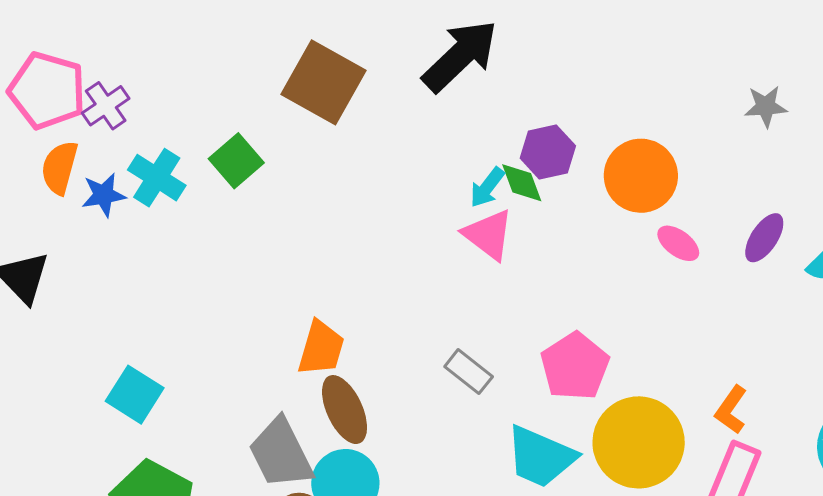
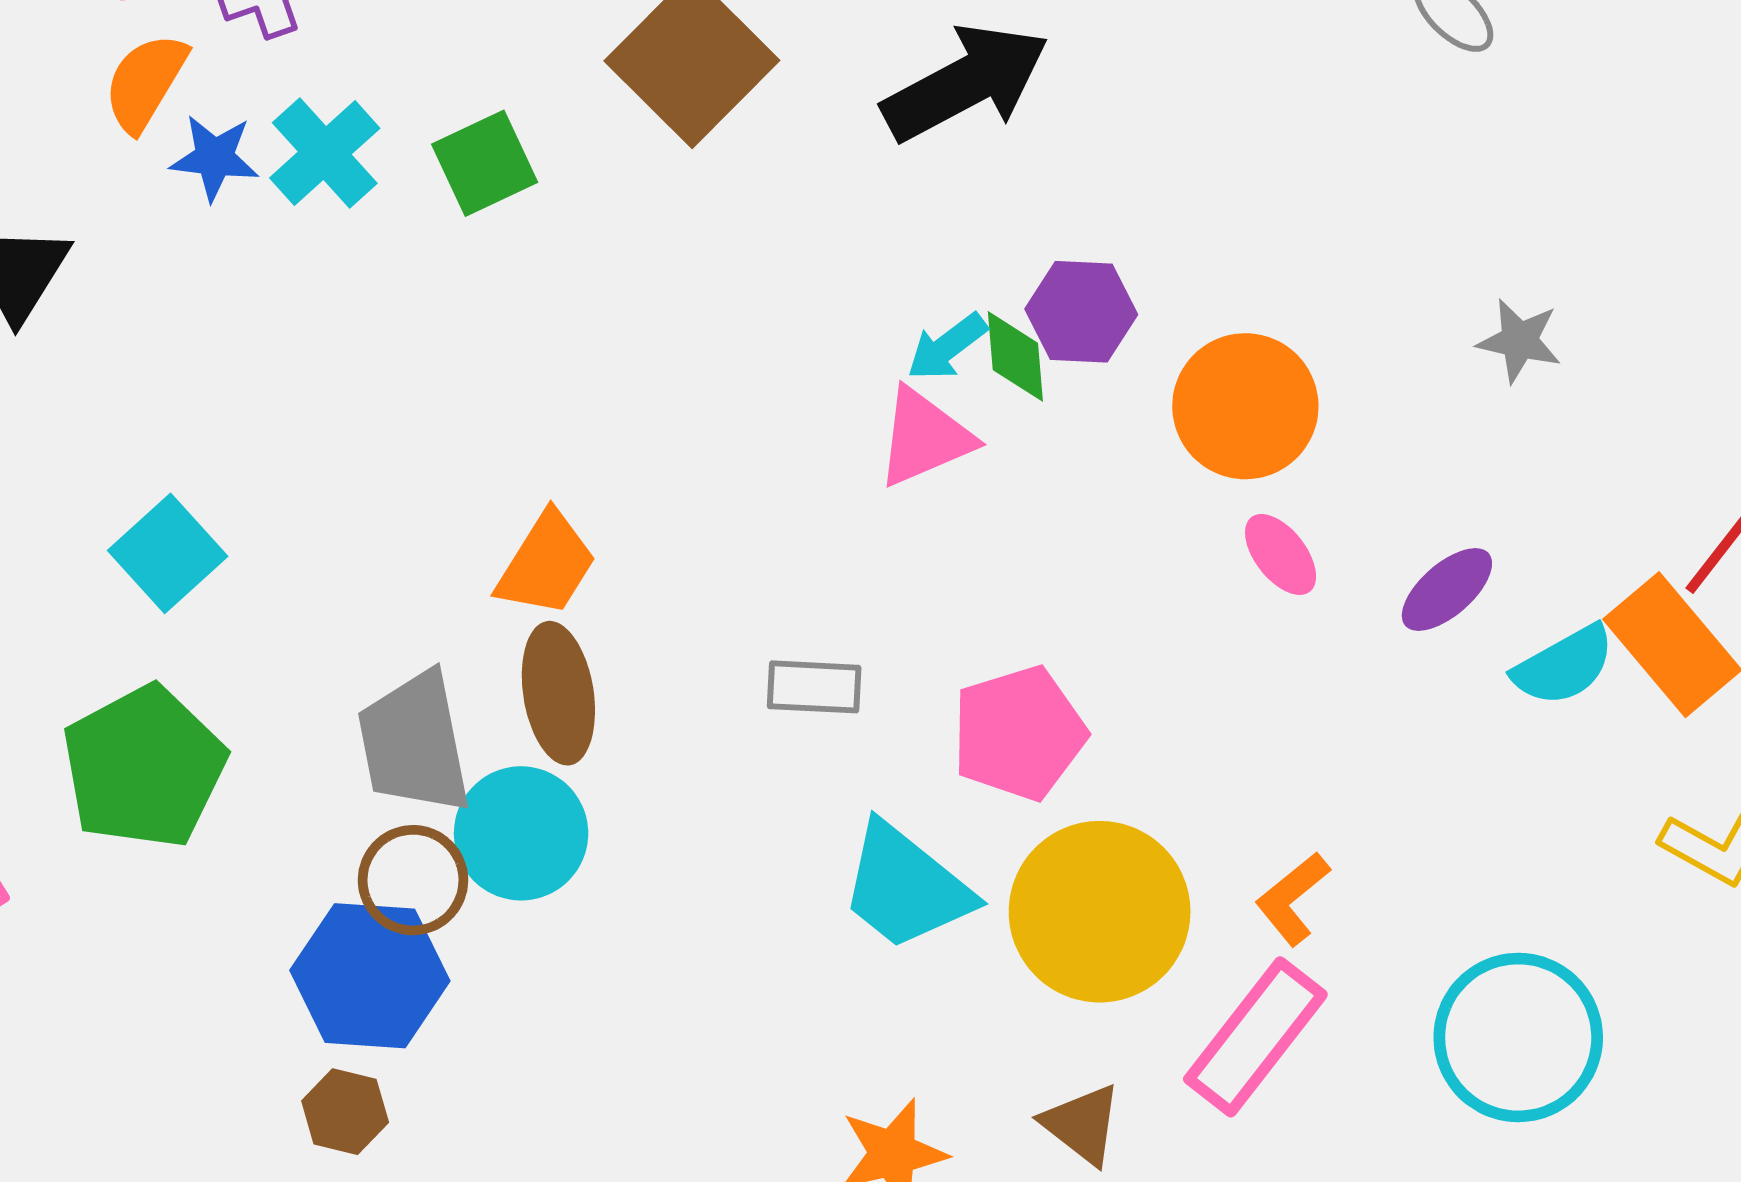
pink triangle: (488, 235) -> (924, 437), turned 44
gray rectangle: (469, 372) -> (814, 687), turned -51

